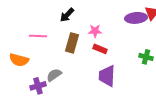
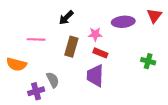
purple ellipse: (136, 18) -> (123, 22), moved
gray semicircle: (54, 75) -> (53, 80), turned 98
purple trapezoid: (107, 76) -> (95, 76), moved

